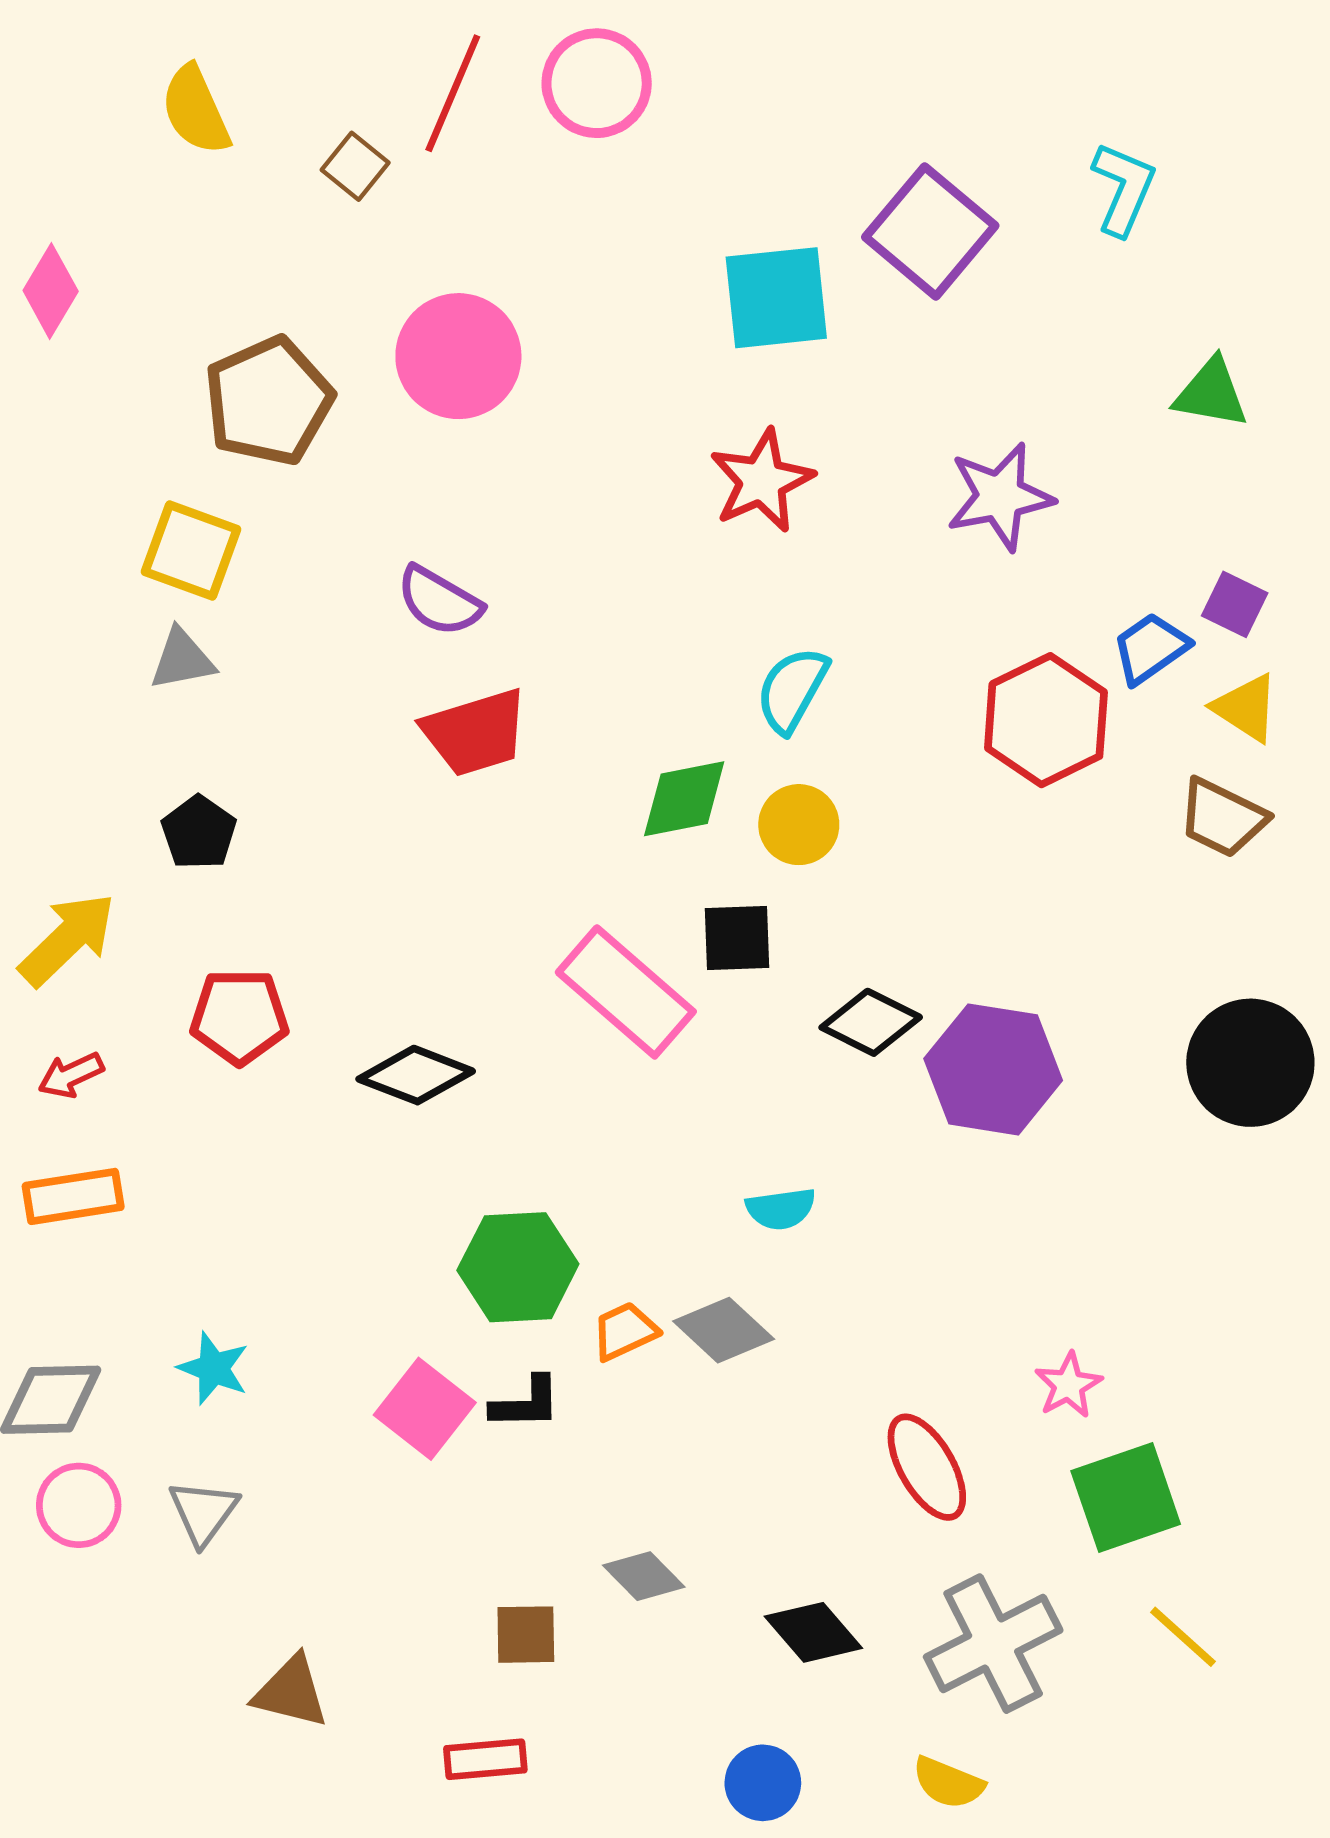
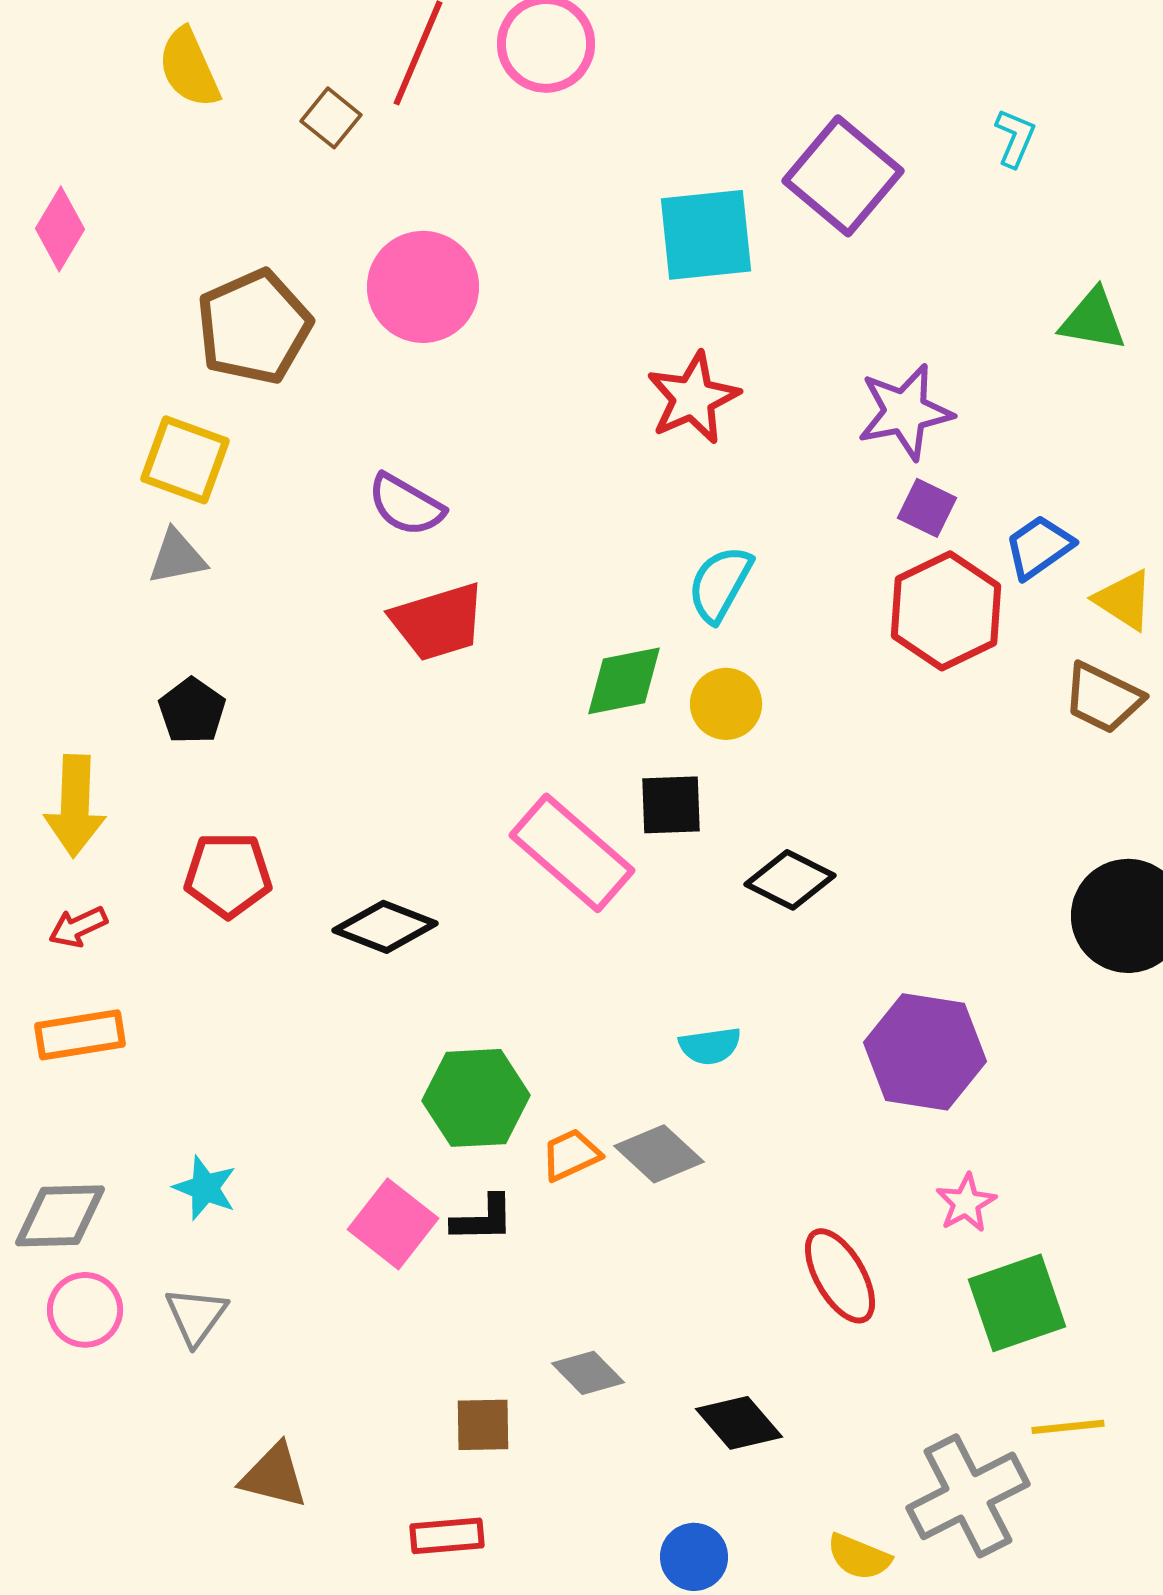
cyan L-shape: (1123, 189) -> (1015, 138), size x0.7
purple square: (1235, 604) -> (927, 508), moved
yellow arrow: (67, 939) -> (75, 806), turned 136
purple hexagon: (993, 1069) -> (925, 1052), moved
yellow line: (1183, 1637) -> (1068, 1427), turned -48
gray cross: (993, 1644) -> (968, 1496), moved

